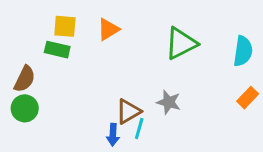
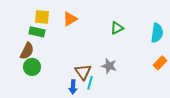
green triangle: (181, 43) -> (117, 28), size x0.6
brown semicircle: (25, 79) -> (27, 51), moved
green circle: (25, 108) -> (32, 67), moved
brown triangle: (128, 111) -> (83, 72), turned -36

